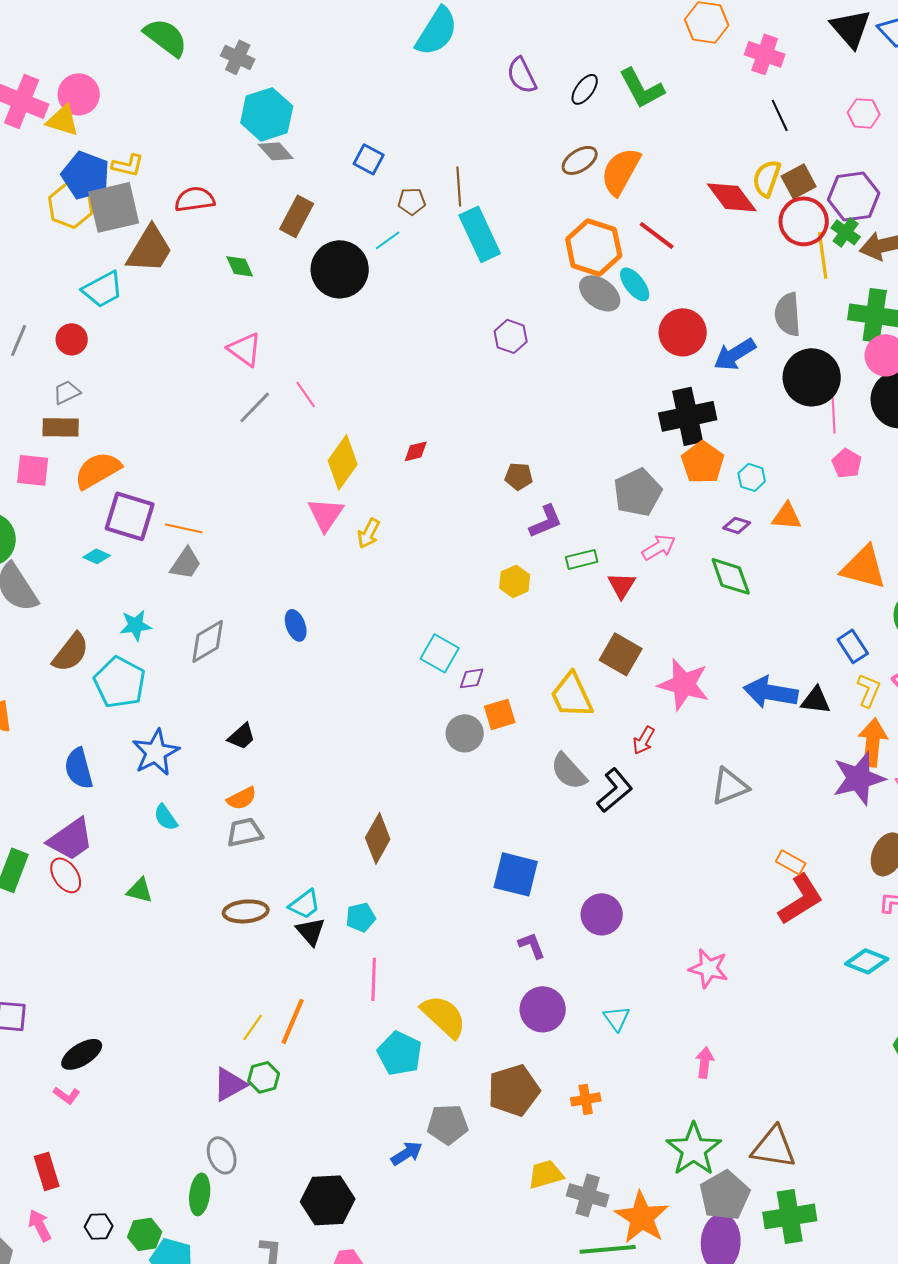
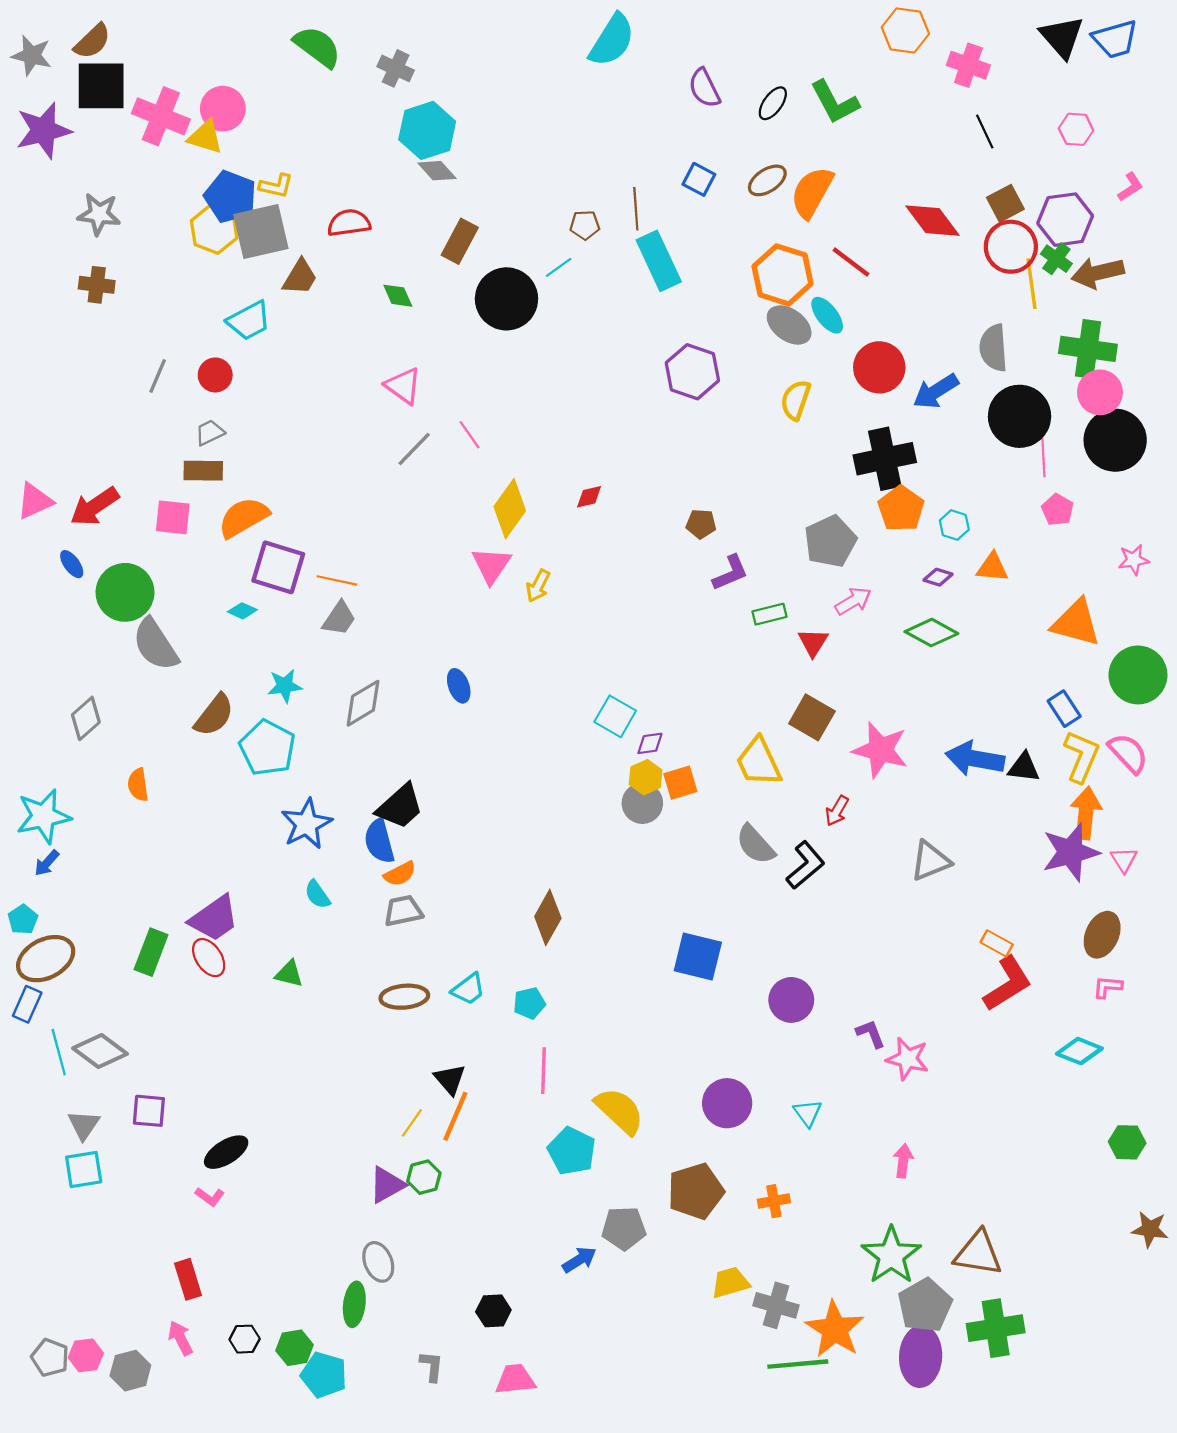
blue square: (369, 159) -> (699, 179), moved
yellow semicircle: (767, 178) -> (796, 400), moved
brown trapezoid: (150, 249) -> (300, 277), size x0.7
purple hexagon: (511, 336) -> (692, 372), size x1.5
green diamond: (731, 576) -> (931, 633), turned -42
yellow hexagon: (515, 581) -> (646, 777), moved
yellow L-shape: (869, 690) -> (1081, 756), size x1.4
black trapezoid: (242, 736) -> (400, 806), size x1.6
blue semicircle: (79, 768) -> (379, 841), moved
black triangle: (311, 931) -> (450, 1079), moved
purple L-shape: (532, 945) -> (871, 1034), moved
black hexagon: (328, 1200) -> (493, 1311), size x0.6

